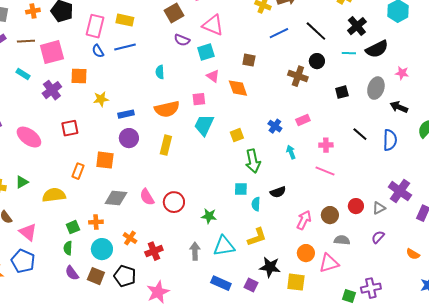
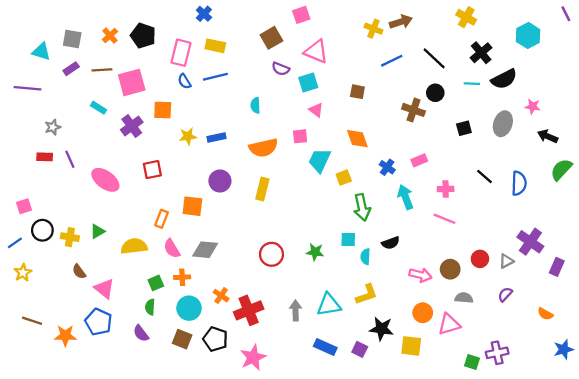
orange cross: (33, 11) -> (110, 36), turned -32
orange diamond: (238, 88) -> (357, 139), moved
black arrow: (399, 107) -> (548, 136), moved
blue rectangle: (126, 114) -> (216, 137), moved
cyan trapezoid: (204, 125) -> (320, 160), moved
cyan arrow: (291, 152) -> (406, 197), size x1.5
pink semicircle: (147, 197) -> (172, 249), moved
green star: (209, 216) -> (315, 252), moved
pink arrow: (304, 220) -> (420, 275), turned 78
red cross: (154, 251) -> (249, 310), size x1.4
purple semicircle: (72, 273) -> (141, 333), moved

